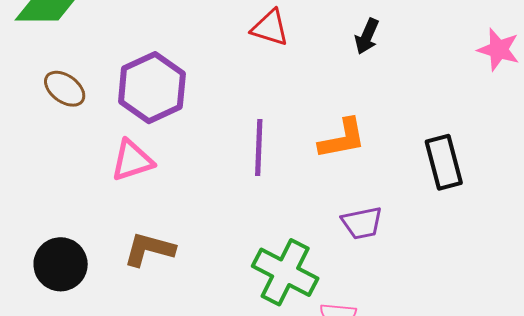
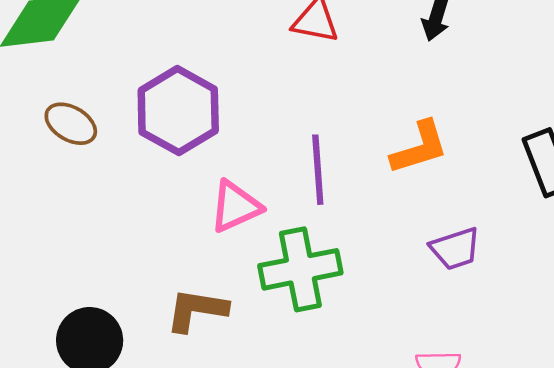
pink triangle: (132, 160) -> (235, 206), moved
green cross: (285, 272) -> (300, 269), moved, turned -32

